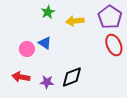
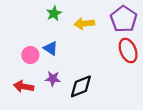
purple star: (47, 82) -> (53, 79), moved

